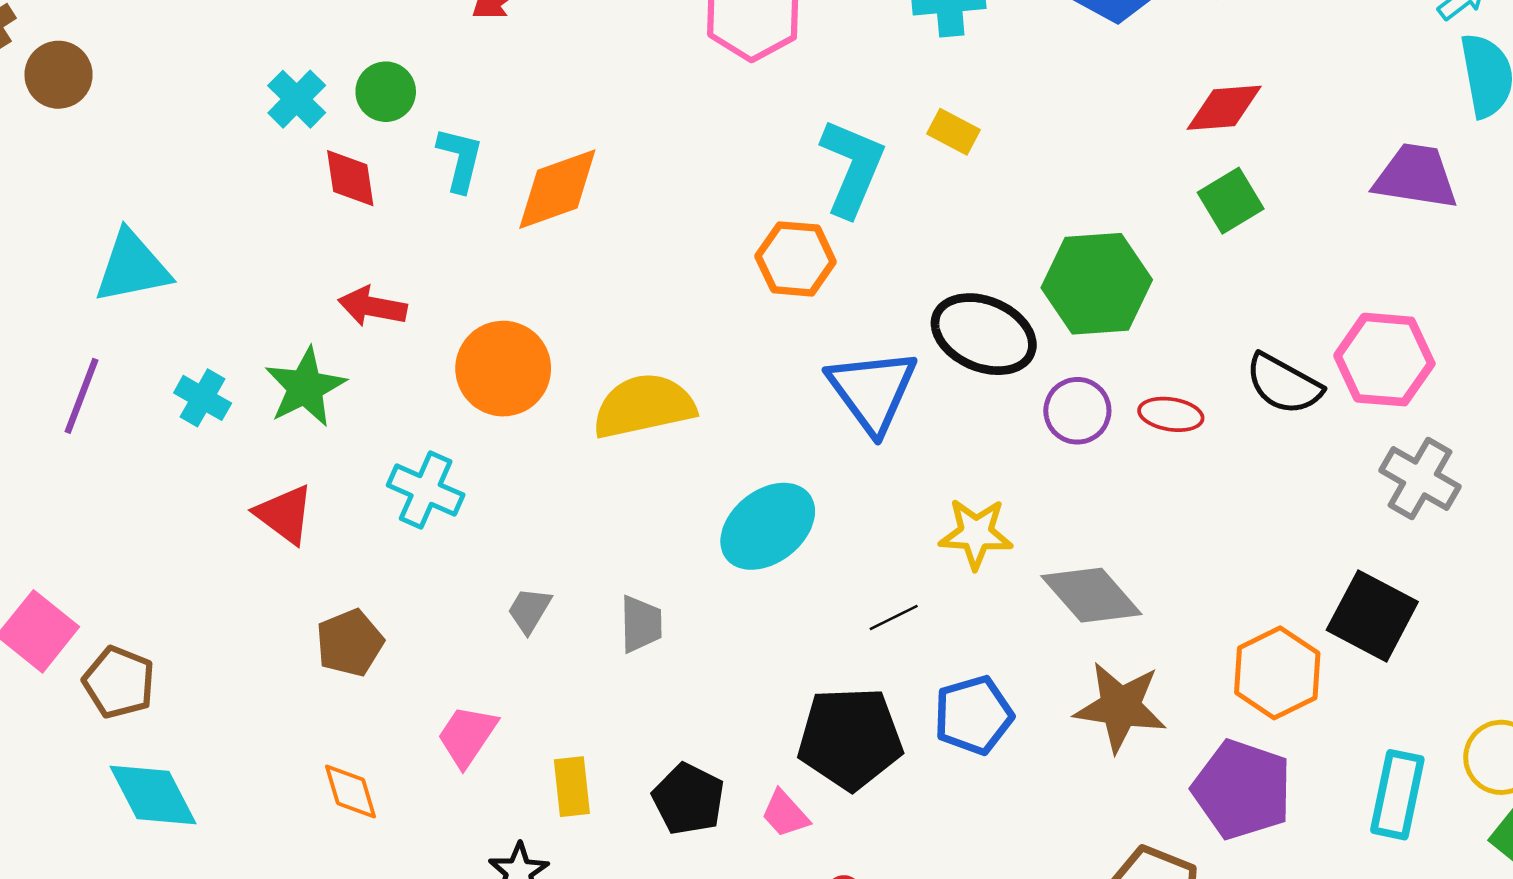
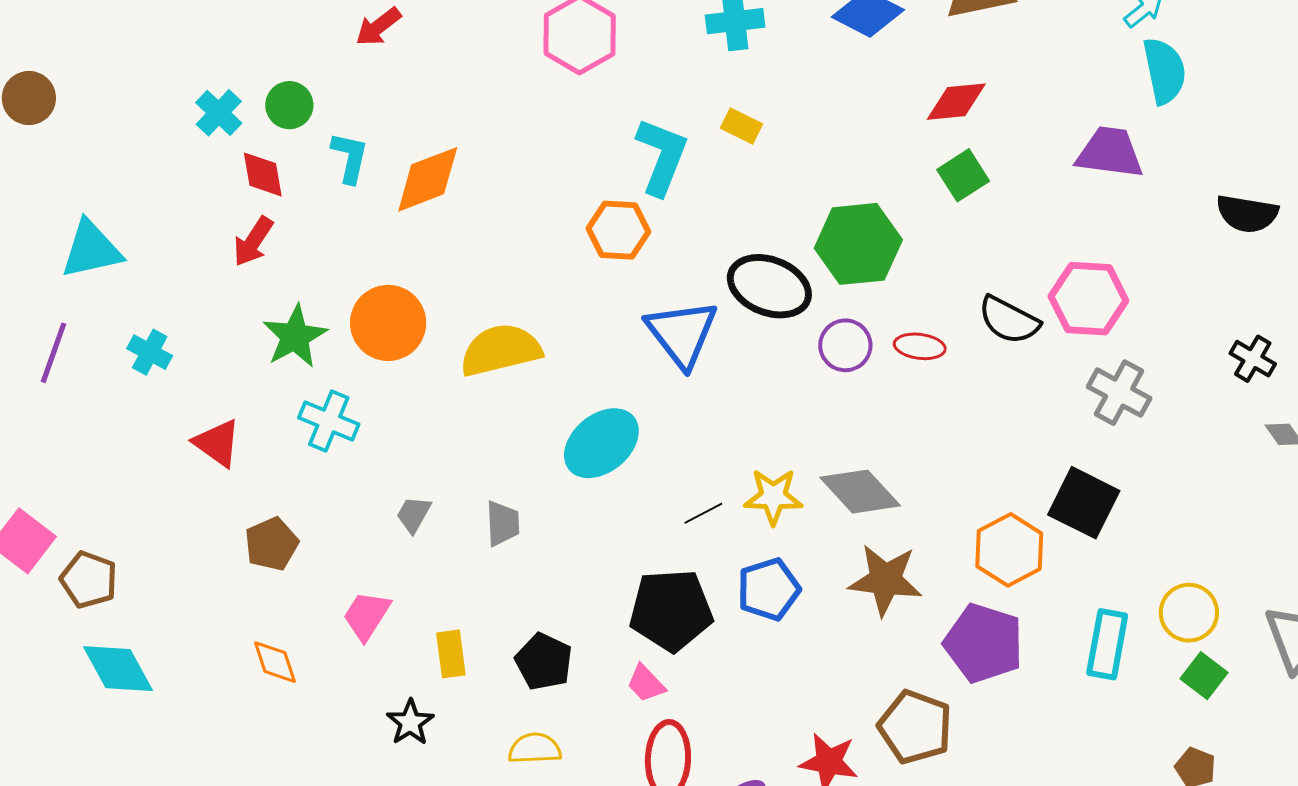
red arrow: (373, 307) -> (253, 241), moved, turned -66
green star: (305, 387) -> (295, 336), moved
yellow star: (976, 534) -> (773, 497), moved
pink trapezoid: (785, 814) -> (646, 683), moved

